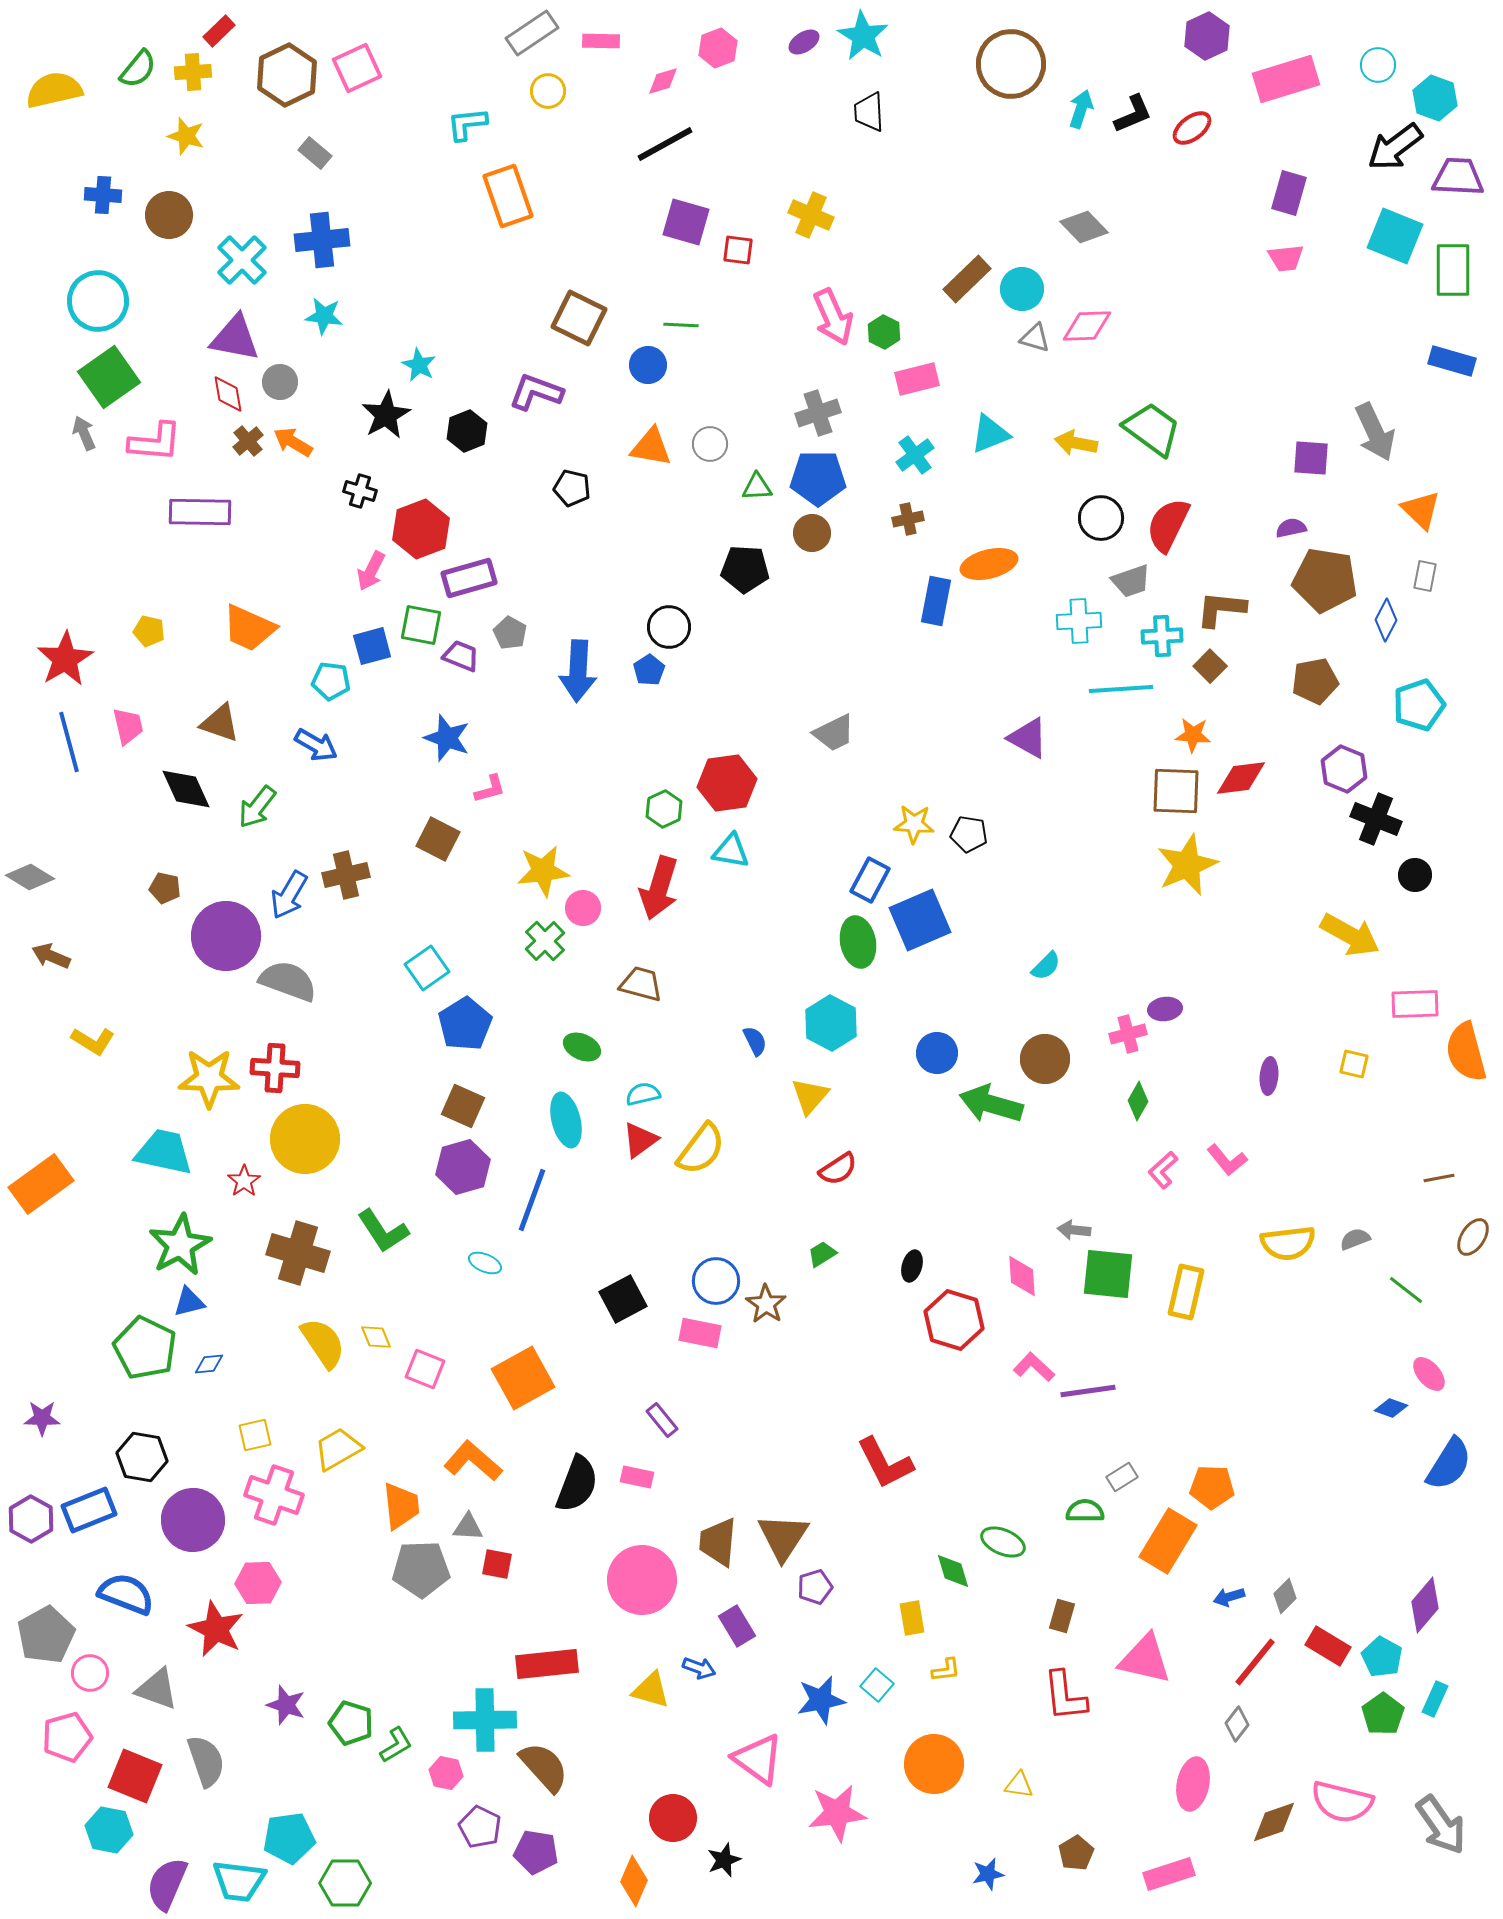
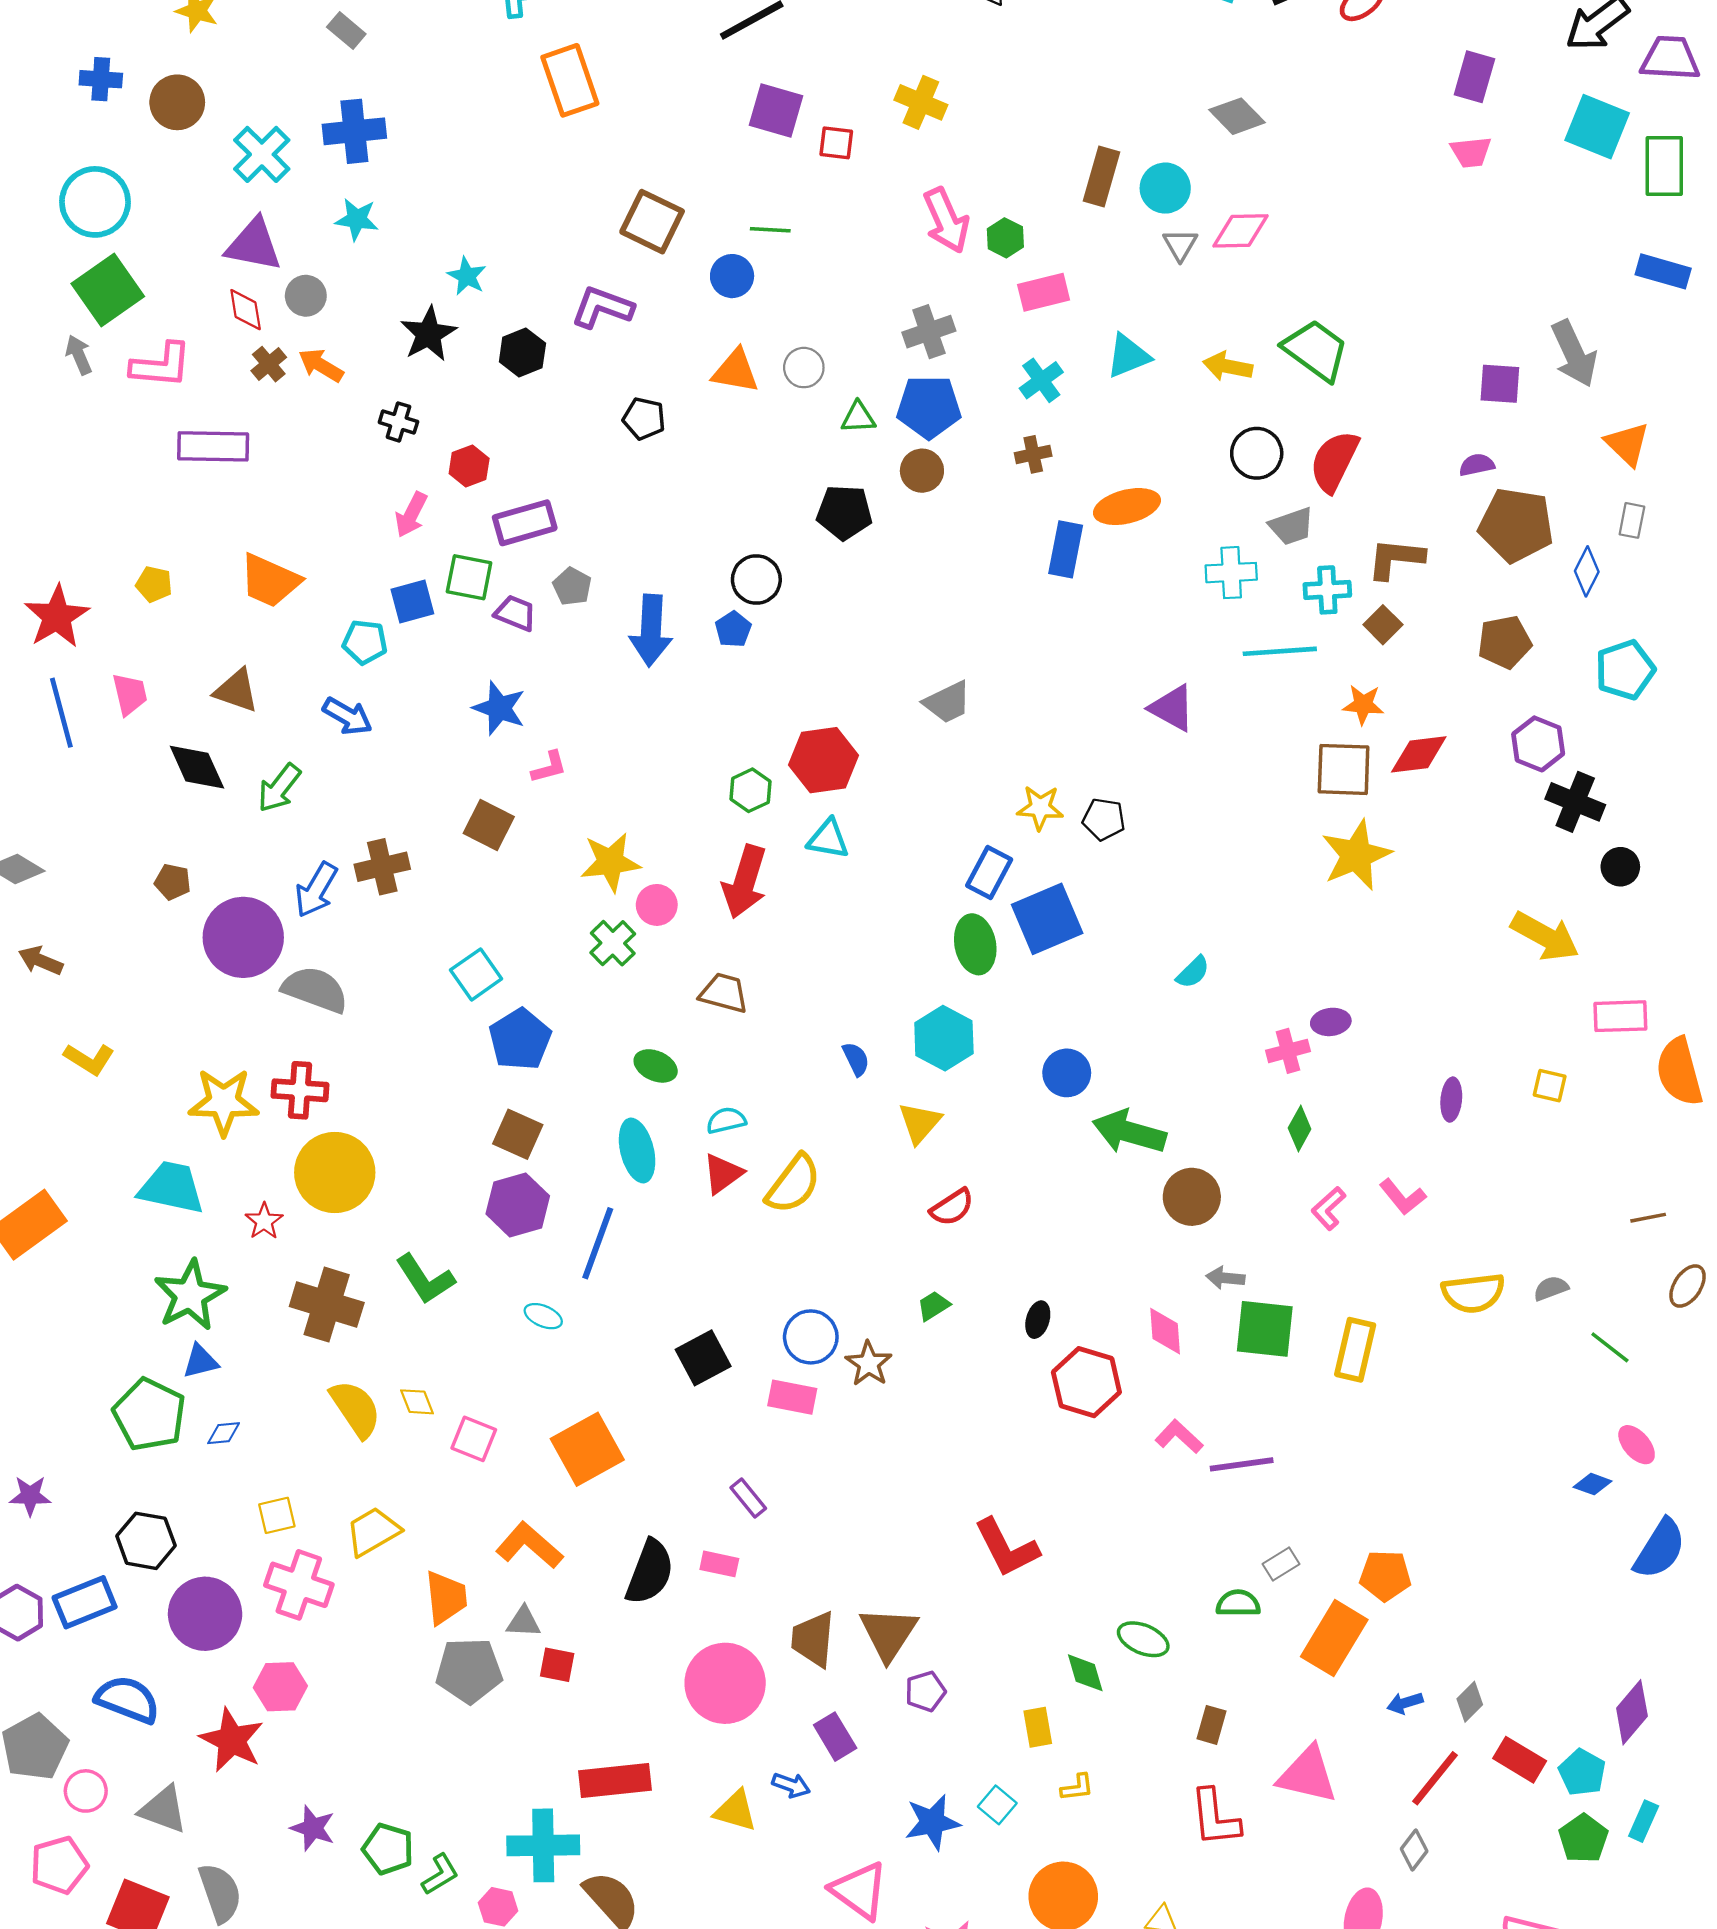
brown rectangle: (967, 279) -> (1101, 176), turned -30
gray triangle: (1035, 338) -> (1180, 245), turned 44
red hexagon: (421, 529) -> (469, 466), size x0.6
brown circle: (1045, 1059) -> (1192, 1197), moved

